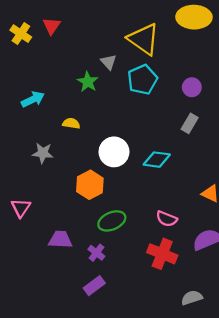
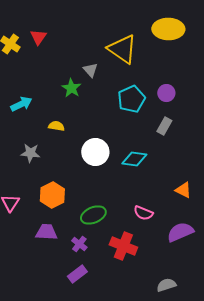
cyan pentagon: (142, 80) -> (131, 99), moved
orange hexagon: (90, 185) -> (52, 195), moved
red cross: (162, 254) -> (123, 246), moved

